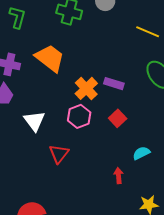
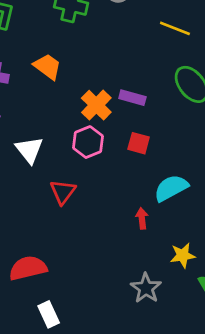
orange trapezoid: (50, 58) -> (47, 67), size x0.7
red square: (118, 118) -> (139, 143), turned -30
cyan semicircle: (141, 153) -> (171, 188), size x1.5

